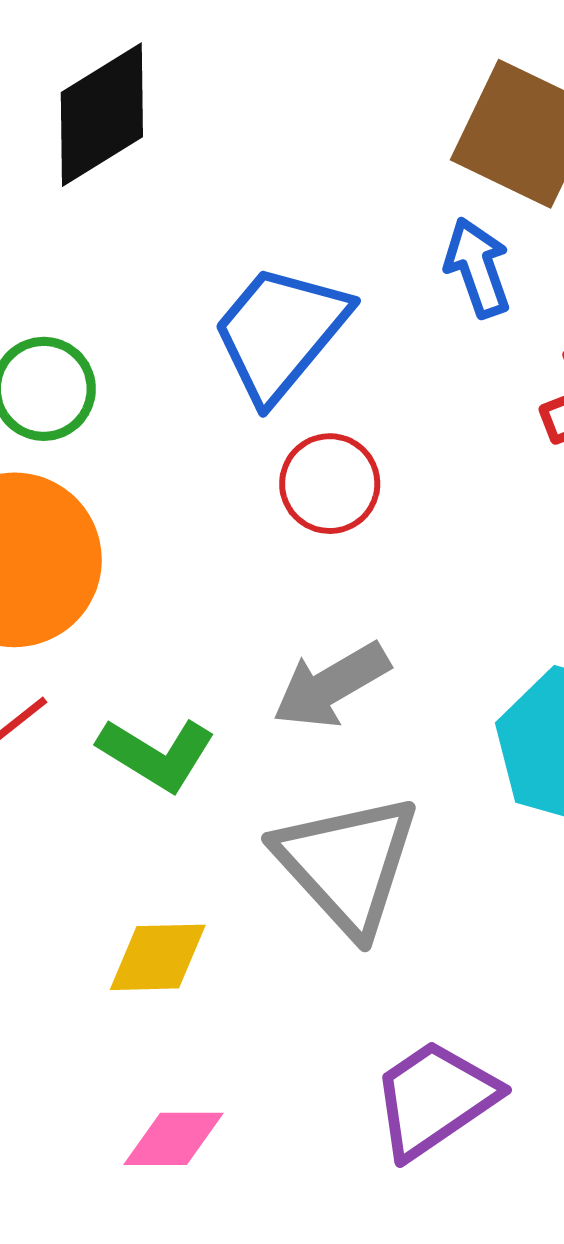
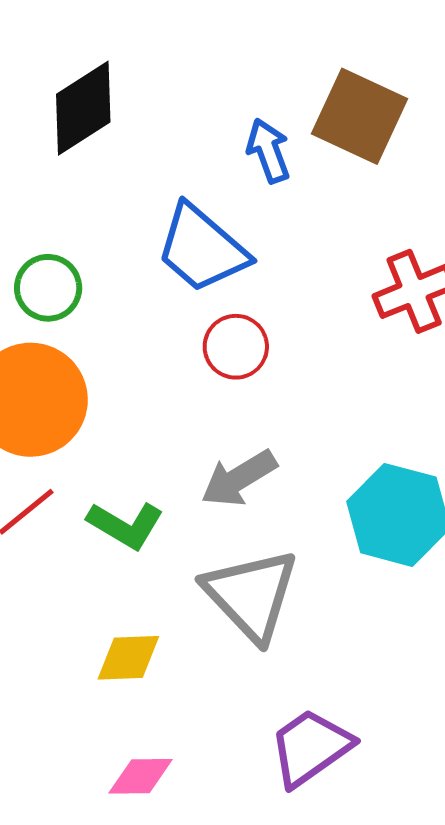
blue arrow: (477, 268) -> (268, 151), moved
blue trapezoid: (280, 332) -> (202, 249), turned -88

